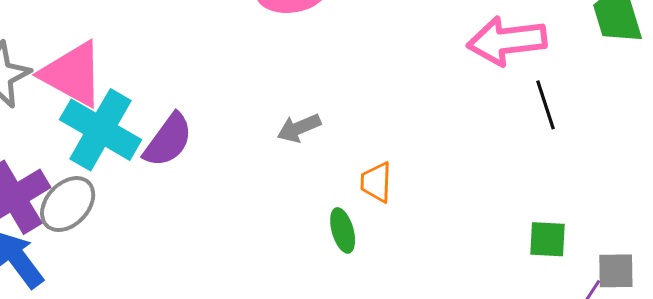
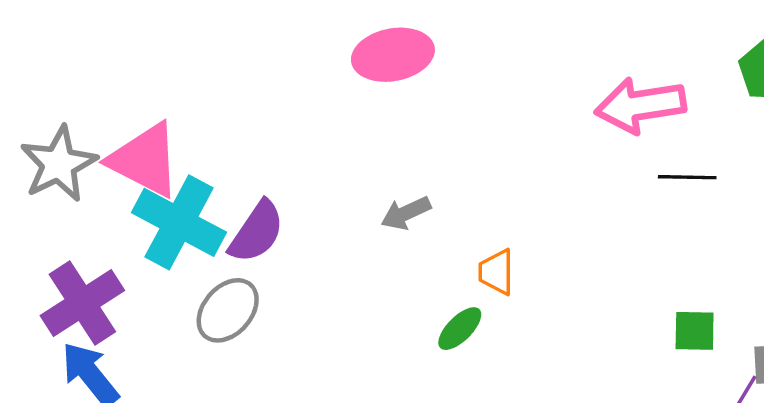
black line: (545, 105) -> (687, 177), turned -69
gray ellipse: (68, 204) -> (228, 310), moved
green ellipse: (343, 230) -> (460, 329), turned 63

